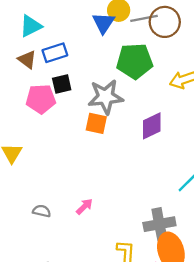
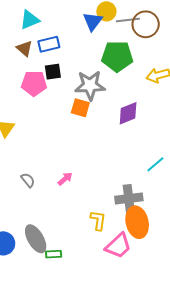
gray semicircle: (42, 211) -> (28, 180), turned 35

